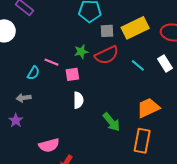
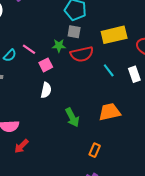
gray square: (107, 31) -> (74, 32), moved
pink square: (72, 74) -> (46, 65), turned -32
orange rectangle: (142, 141) -> (95, 150), moved, size x0.6

